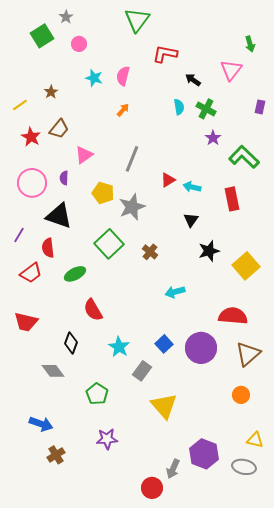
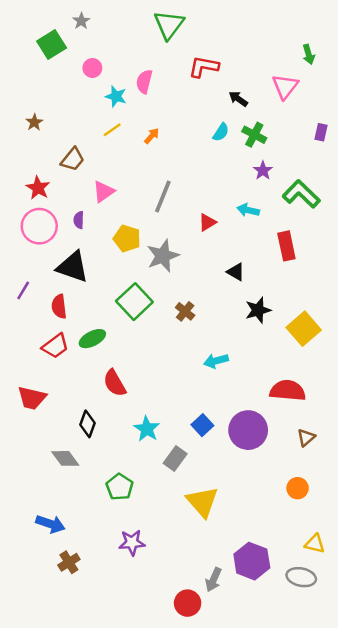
pink circle: (79, 44) -> (92, 68), moved
pink semicircle: (123, 76) -> (144, 82), moved
brown star: (51, 92) -> (34, 122), moved
yellow line: (20, 105) -> (112, 130), moved
cyan semicircle: (179, 107) -> (221, 132), turned 42
red star: (31, 137) -> (38, 188), moved
cyan arrow: (192, 187) -> (248, 210), moved
black triangle: (191, 220) -> (236, 272), turned -35
red trapezoid: (31, 273) -> (55, 346), moved
brown triangle: (248, 354) -> (306, 437), size x0.6

